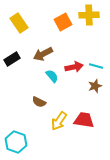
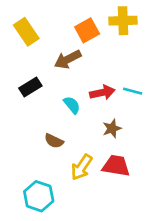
brown arrow: (43, 54) -> (68, 59), moved
black rectangle: (12, 59) -> (30, 87), moved
brown star: (95, 86) -> (112, 128), moved
cyan hexagon: (16, 142) -> (39, 196), moved

